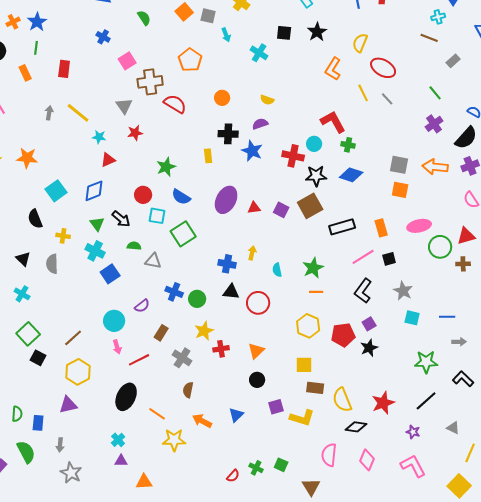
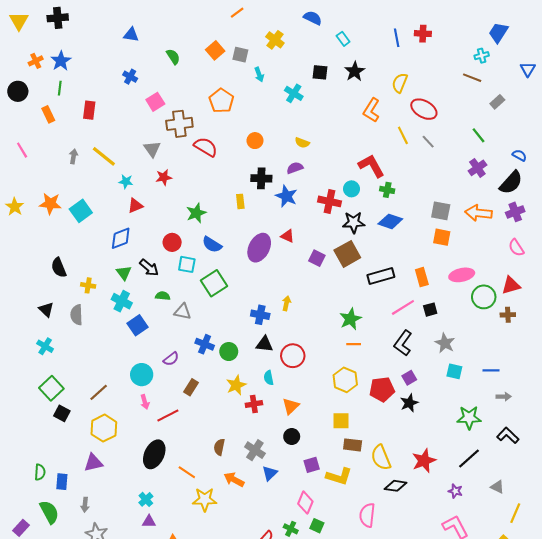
cyan square: (56, 191) -> (81, 211), moved
red triangle: (254, 208) -> (288, 236), moved, turned 32
cyan semicircle: (277, 270) -> (269, 378), moved
gray cross: (182, 358) -> (255, 450), moved
pink diamond: (367, 460) -> (305, 503), moved

